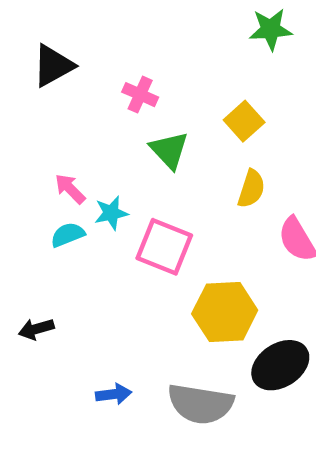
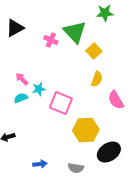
green triangle: (169, 150) -> (75, 32), moved, size x1.4
gray semicircle: (201, 404) -> (76, 168), size x0.6

